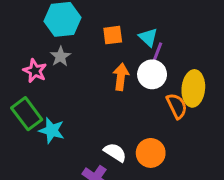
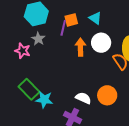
purple line: (157, 54) -> (63, 28), moved
green rectangle: (27, 114) -> (29, 89), moved
cyan star: (52, 130) -> (44, 100), moved

